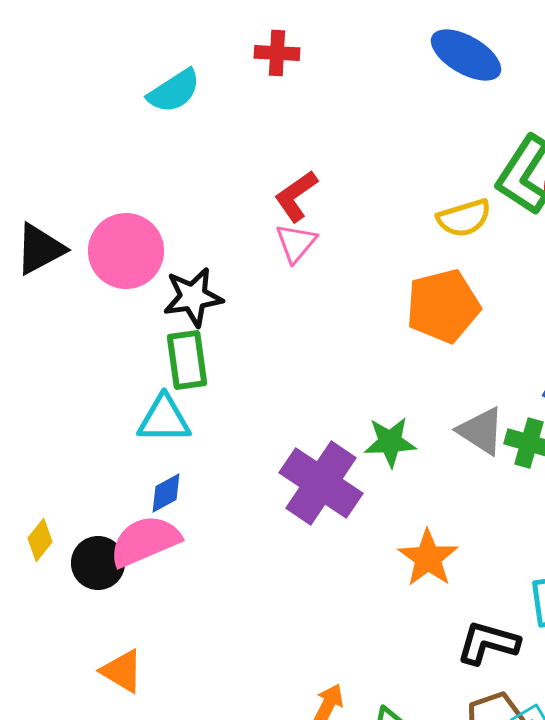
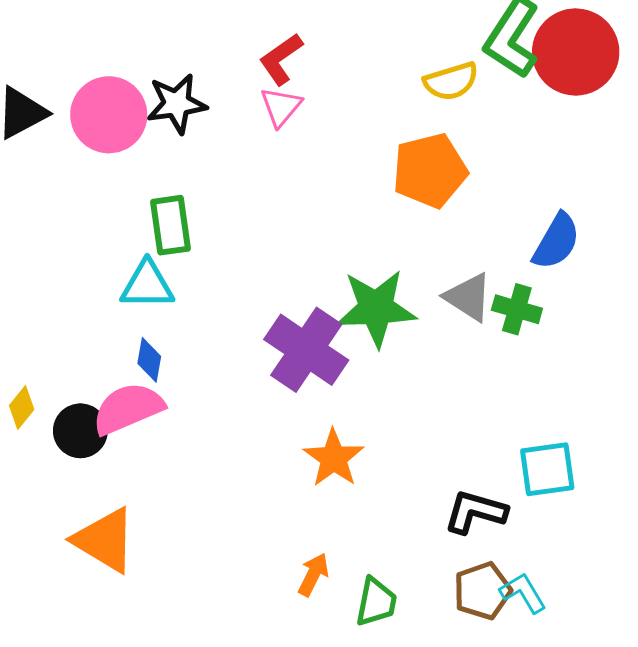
black star: (193, 297) -> (177, 104), moved
green star: (390, 442) -> (376, 308), size x1.5
blue diamond: (166, 493) -> (149, 360), turned -51
orange star: (428, 558) -> (334, 458), moved
orange triangle: (122, 671) -> (105, 540), size x1.5

